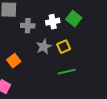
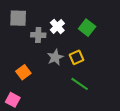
white cross: (53, 22) -> (57, 27), moved, turned -32
green line: (67, 72) -> (80, 84), turned 48

